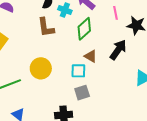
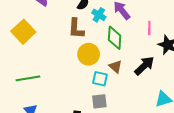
green diamond: (84, 29) -> (115, 38), turned -55
yellow circle: (41, 68) -> (89, 54), moved

